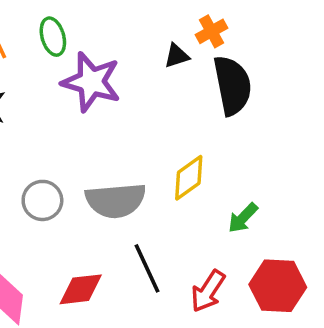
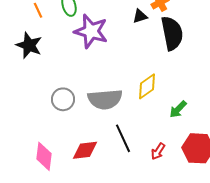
red arrow: (208, 291) -> (158, 151), size x0.7

